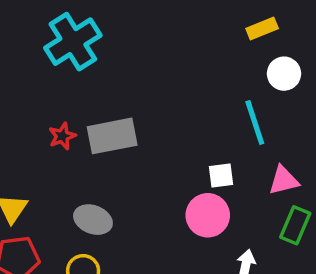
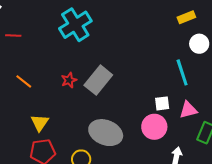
gray rectangle: (112, 136) -> (98, 80), turned -40
pink triangle: (284, 180) -> (188, 110), moved
gray ellipse: (93, 220) -> (106, 133), moved, size x1.5

